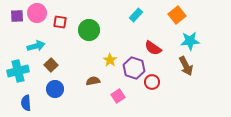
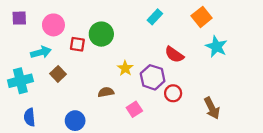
pink circle: (37, 13) -> (53, 25), moved
red square: (60, 22) -> (77, 44), moved
cyan star: (190, 41) -> (216, 47), turned 30
brown arrow: (186, 66) -> (212, 108), moved
blue circle: (55, 89) -> (75, 121), moved

